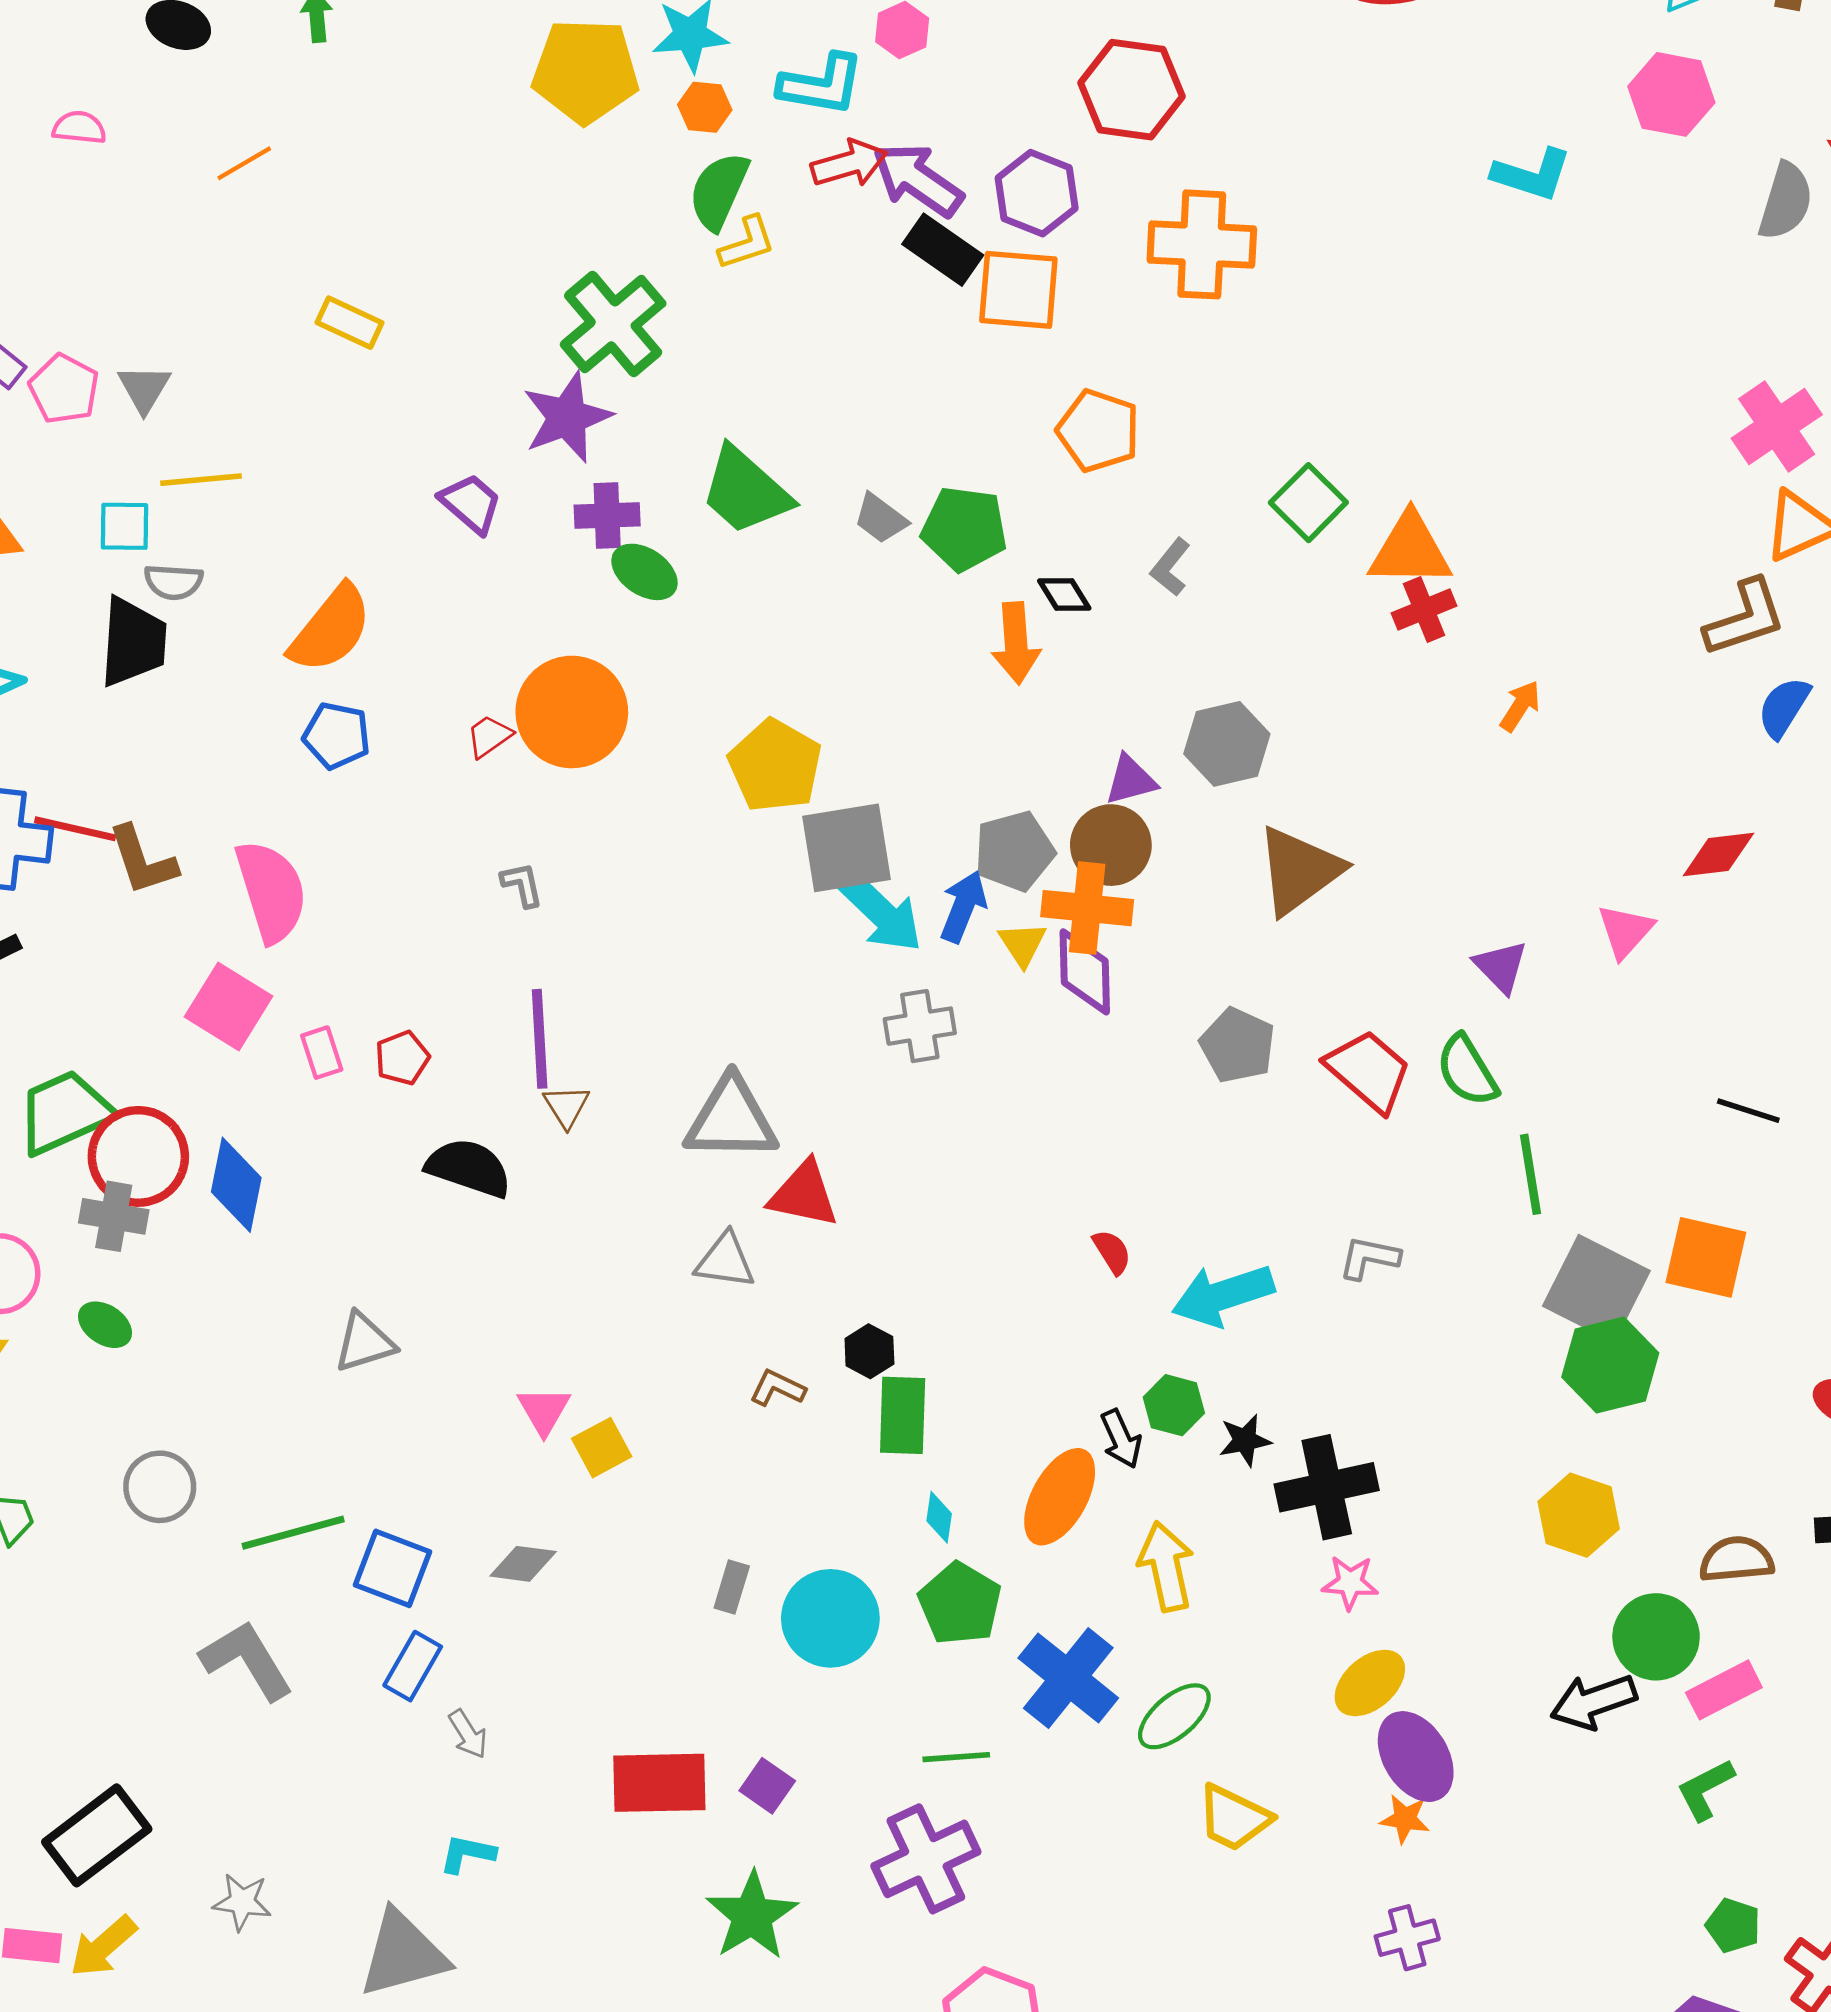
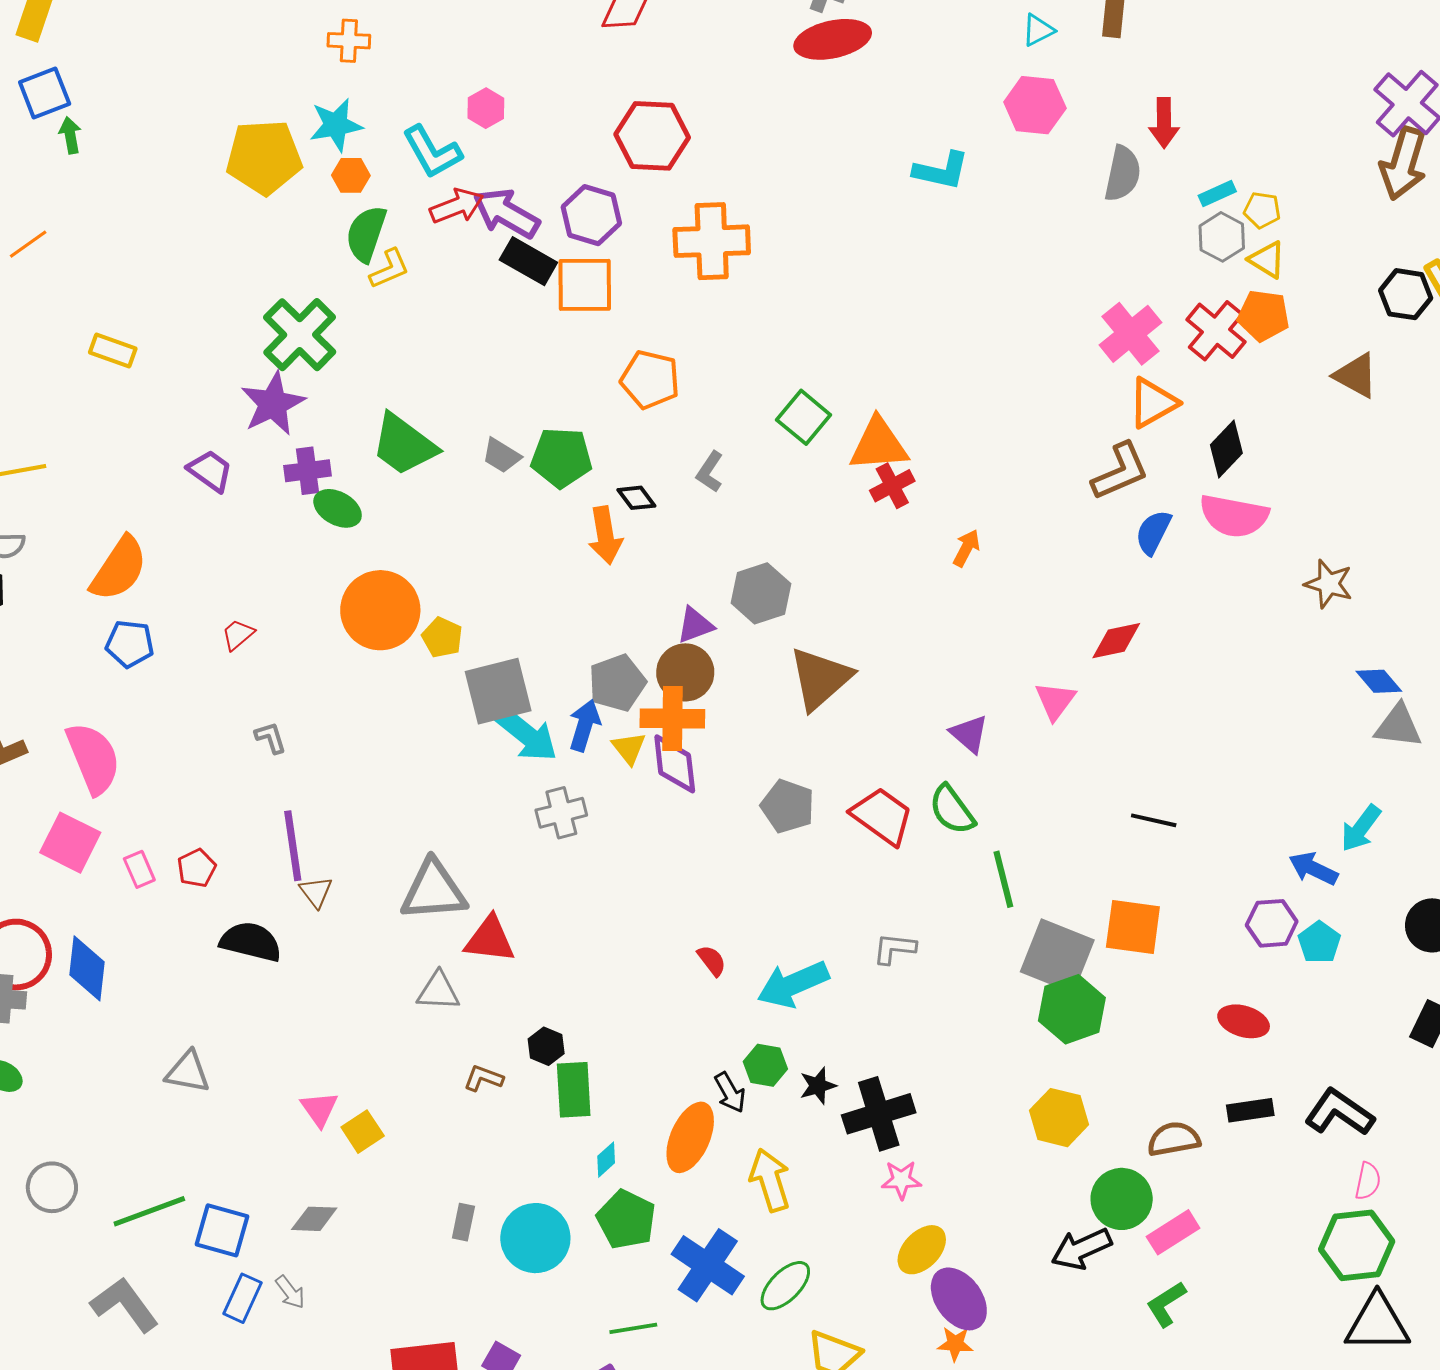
cyan L-shape: (821, 85) -> (432, 152), turned 56
orange circle: (572, 712) -> (380, 610), moved
yellow pentagon: (775, 766) -> (442, 637), size x0.6
gray triangle: (364, 1342) -> (188, 1072), turned 33
cyan diamond: (939, 1517) -> (606, 1160), turned 45
gray arrow: (468, 1734) -> (290, 1292), moved

